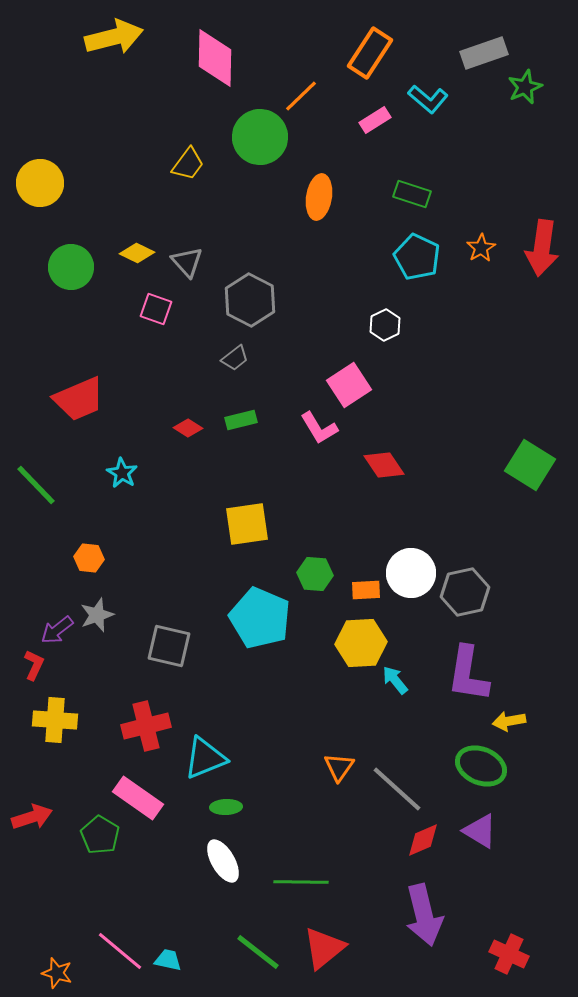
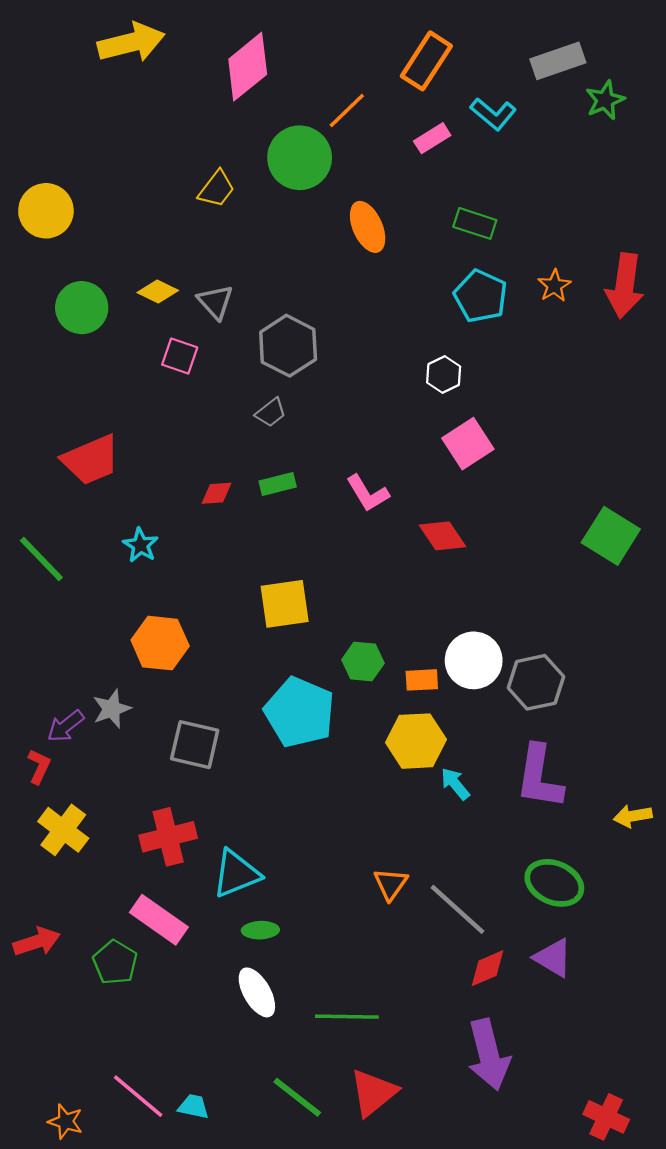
pink diamond: (215, 58) -> (248, 67), turned 50
orange ellipse: (319, 197) -> (368, 227), turned -33
pink square: (349, 385) -> (468, 444), moved
red diamond: (188, 428) -> (217, 493), turned -36
orange hexagon: (89, 558) -> (160, 643), moved, size x1.6
yellow cross: (55, 720) -> (63, 830), turned 33
yellow arrow: (509, 721) -> (633, 816), moved
red cross: (509, 954) -> (606, 1117), moved

